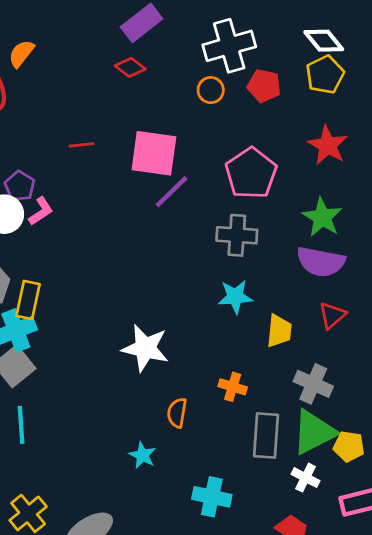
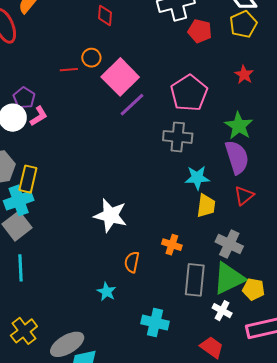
red diamond: (130, 67) -> (105, 15), turned 55
orange circle: (211, 90) -> (91, 58), moved
red star: (328, 145) -> (244, 75), size x0.7
pink square: (154, 153) -> (120, 77), turned 36
purple semicircle: (321, 262) -> (237, 157), turned -120
cyan star: (235, 297) -> (197, 178), moved

